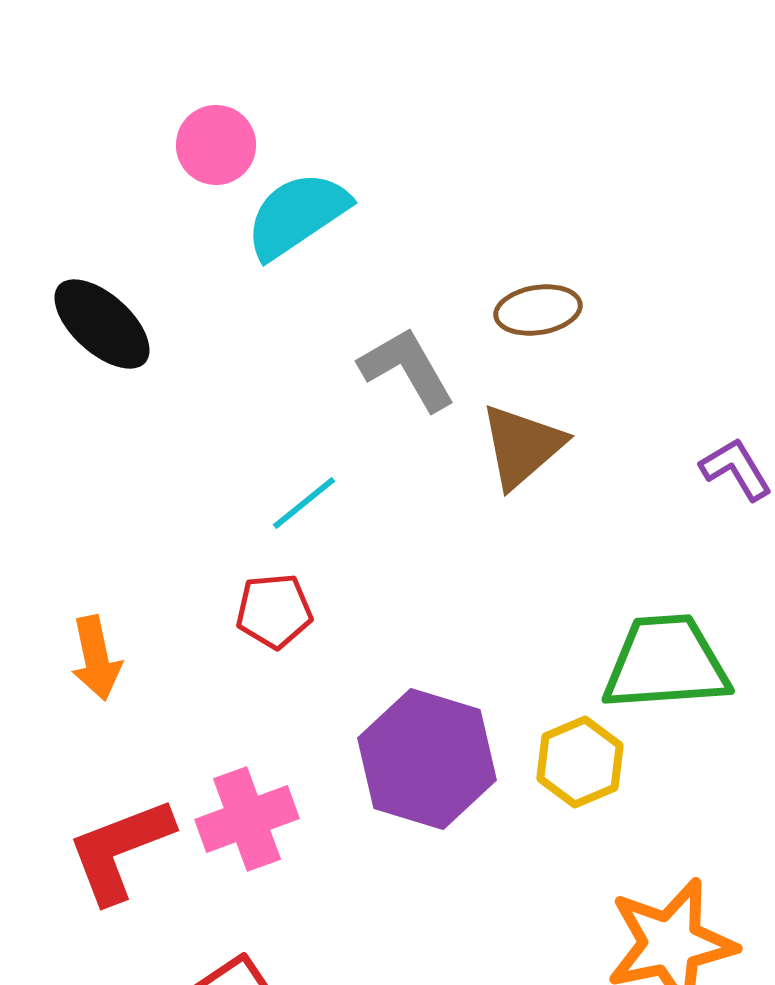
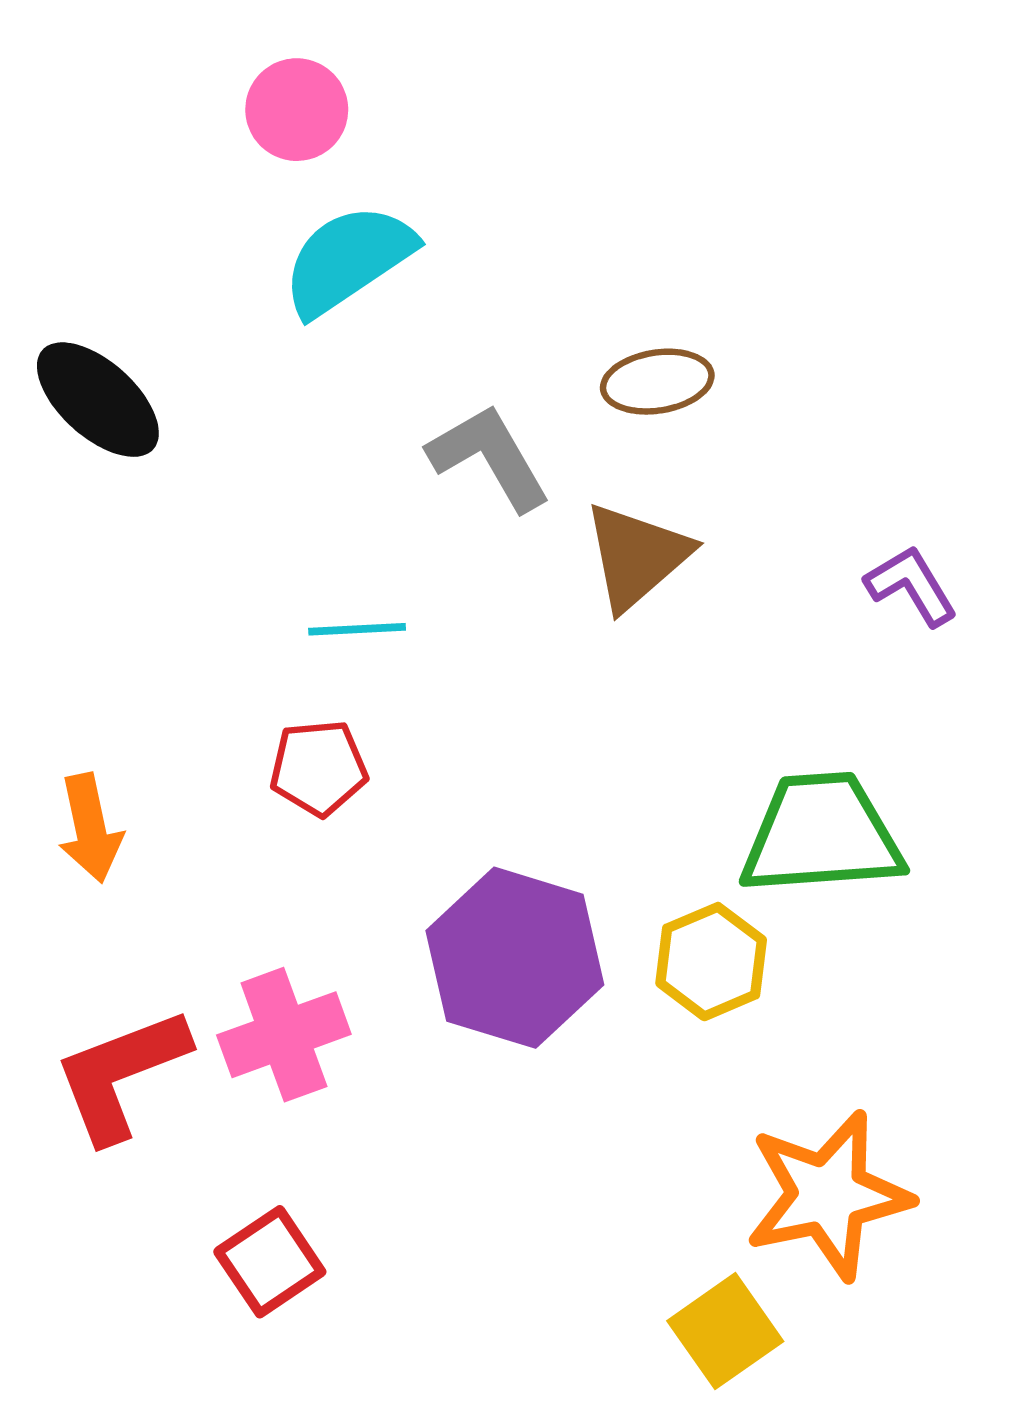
pink circle: (216, 145) -> (297, 110), moved
cyan line: (304, 503) -> (357, 629), turned 36

